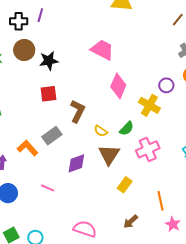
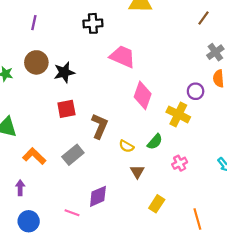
purple line: (40, 15) -> (34, 23), moved
black cross: (19, 21) -> (93, 23), moved
orange L-shape: (27, 148) -> (34, 156), moved
pink cross: (148, 149) -> (180, 163), size x0.6
brown triangle: (109, 155) -> (137, 172), size x0.6
purple diamond: (76, 163) -> (98, 196), moved

